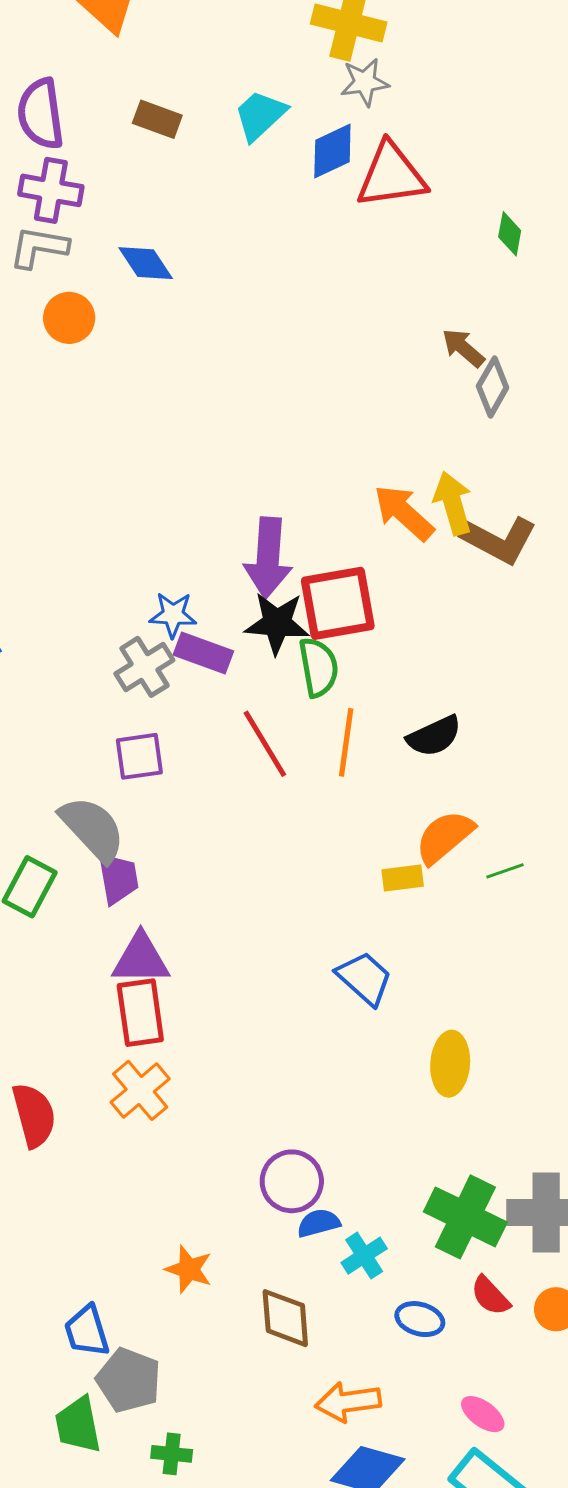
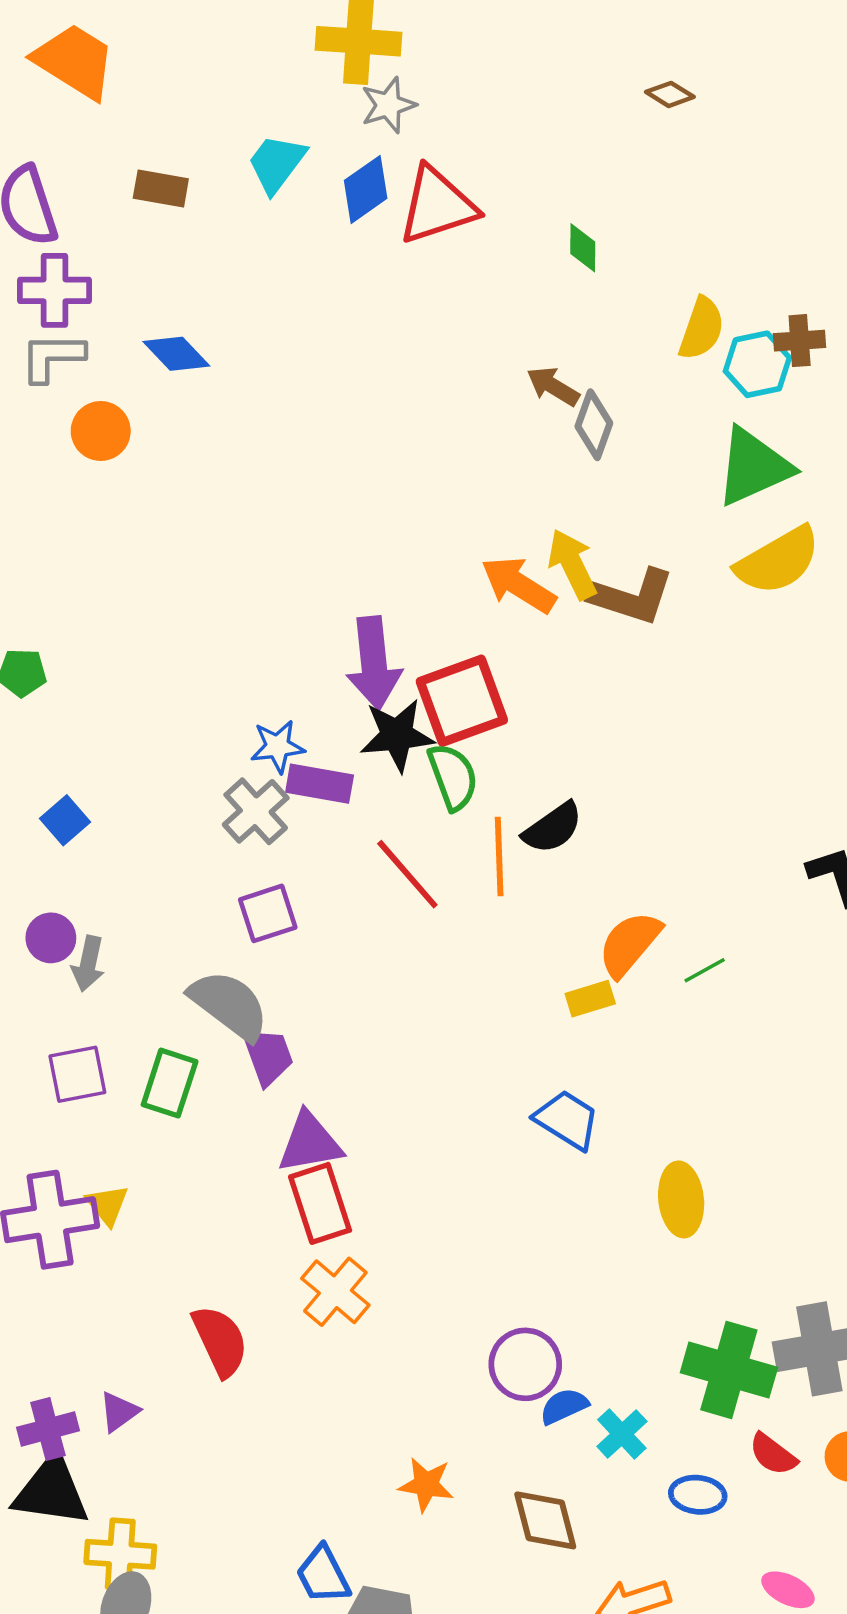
black semicircle: (434, 736) -> (553, 828), moved

